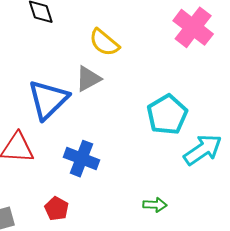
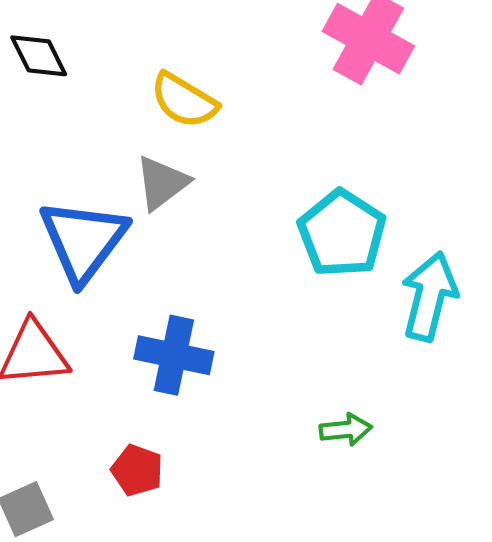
cyan arrow: (203, 150) -> (429, 296), turned -33

